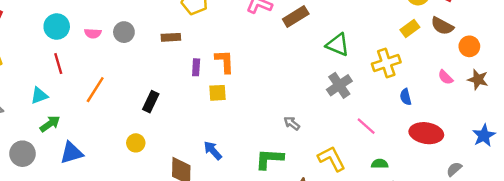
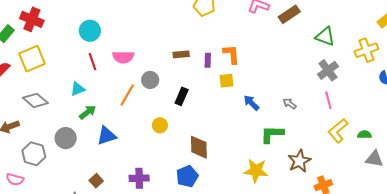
gray circle: (124, 32) -> (150, 80), moved
pink semicircle: (93, 33) -> (123, 57), moved, size x1.5
brown rectangle: (171, 37) -> (181, 54), moved
orange line: (95, 90) -> (127, 95), moved
black rectangle: (151, 102) -> (182, 96), moved
pink line: (366, 126) -> (328, 100), moved, turned 36
blue arrow: (213, 150) -> (251, 103), moved
yellow L-shape: (332, 159) -> (338, 131), moved, turned -100

